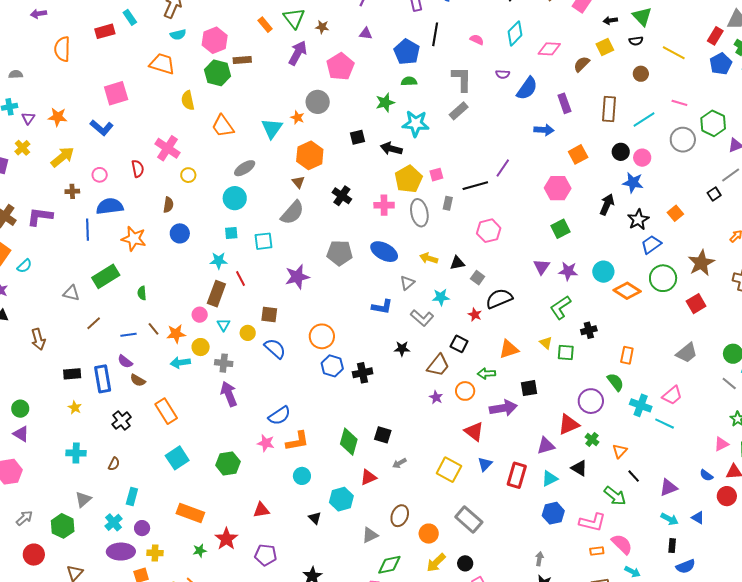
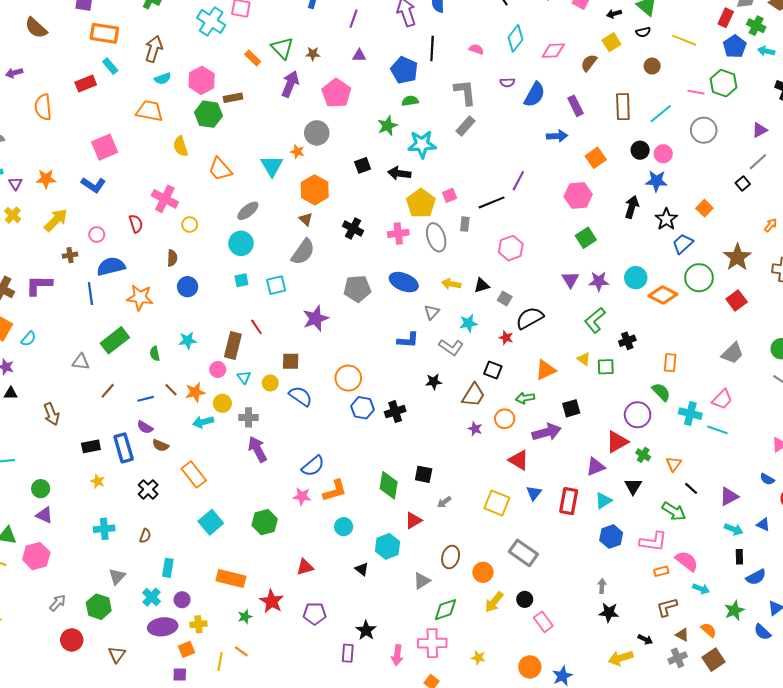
green hexagon: (713, 123) -> (723, 83), moved
cyan star: (219, 261) -> (188, 340), moved
black triangle: (579, 468) -> (633, 486), turned 36

